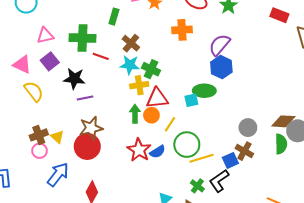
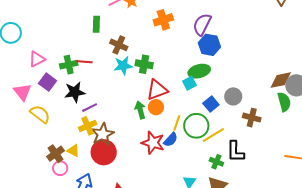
green cross: (83, 38) -> (69, 65), moved, size x0.7
red line: (101, 56) -> (84, 62), moved
pink triangle: (22, 65) -> (22, 92), turned 42
yellow cross: (139, 85) -> (88, 126), moved
yellow line: (170, 124) -> (177, 123), moved
gray circle: (248, 128) -> (233, 96), moved
blue square: (230, 160) -> (211, 104), moved
black L-shape: (219, 181) -> (235, 152), turned -40

